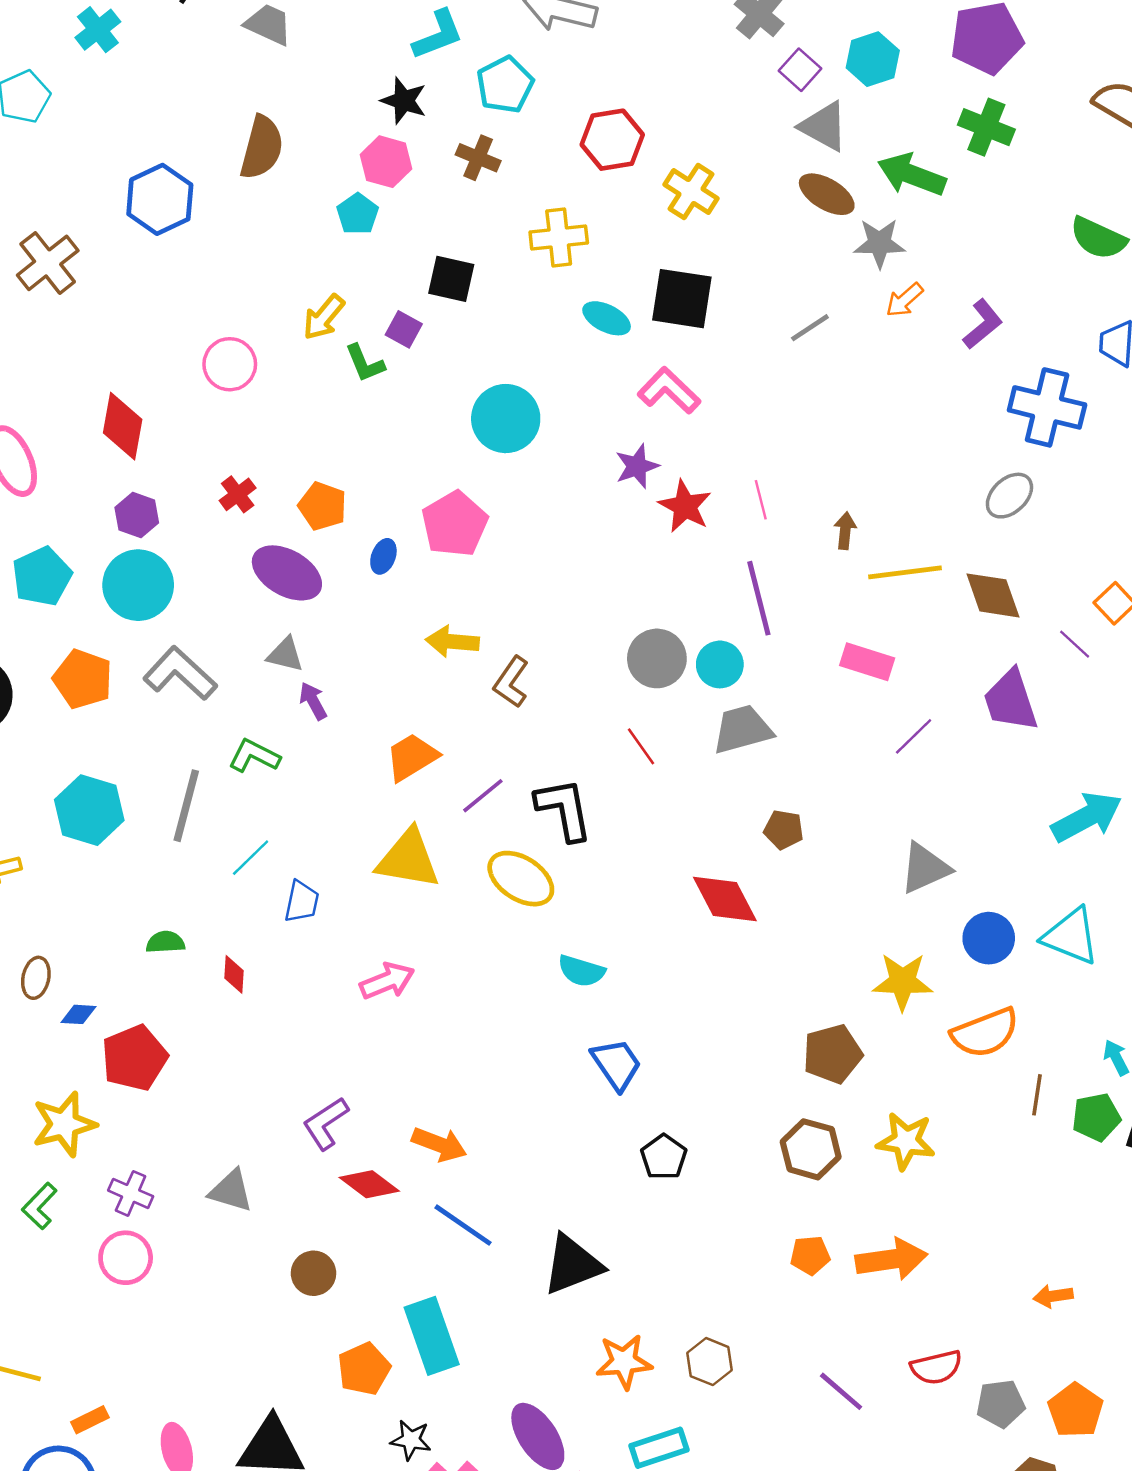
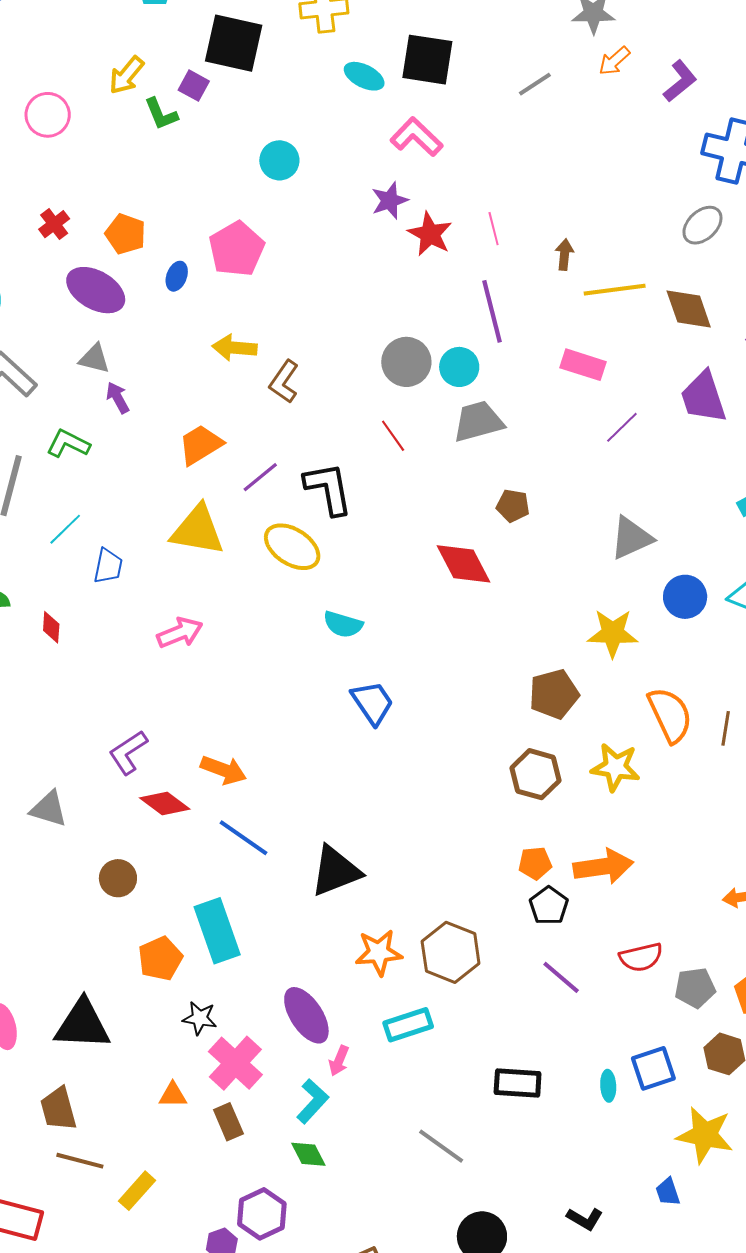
black square: (451, 279) -> (234, 43), size x1.5
cyan circle: (506, 419) -> (279, 160), size x0.7
orange semicircle: (985, 1033) -> (670, 715), moved, turned -94
black pentagon: (664, 1157) -> (549, 906), moved
brown hexagon: (710, 1362) -> (451, 952), size x1.5

